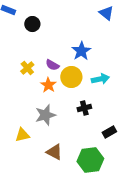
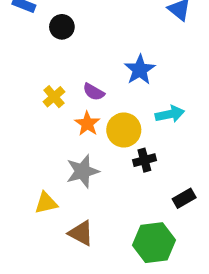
yellow circle: (71, 77) -> (124, 130), moved
brown triangle: (54, 152) -> (81, 233), moved

